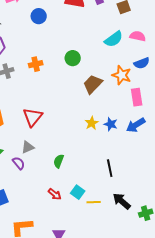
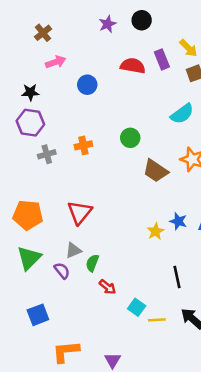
brown trapezoid: (93, 84) -> (156, 171), turned -100
yellow star: (92, 123) -> (156, 231), moved
green semicircle: (59, 161) -> (92, 263), moved
red arrow: (55, 194) -> (107, 287), moved

